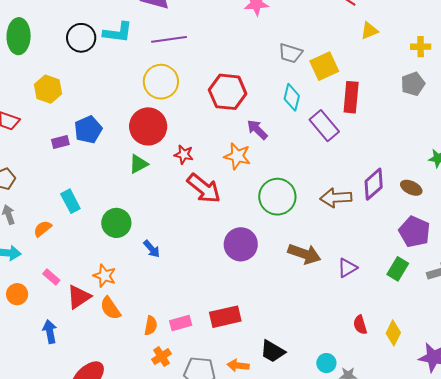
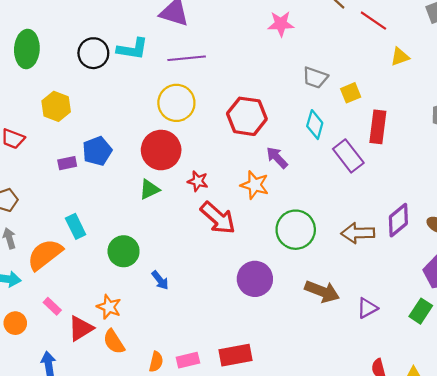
yellow square: (324, 66) -> (351, 93), size x0.7
orange semicircle: (42, 229) -> (45, 255), size x1.8

